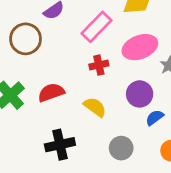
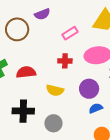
pink rectangle: (97, 27) -> (70, 33), size x0.7
yellow semicircle: (95, 107) -> (55, 90), turned 144
gray circle: (121, 148) -> (53, 123), moved

